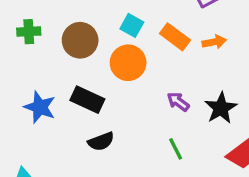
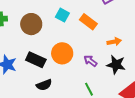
orange arrow: (214, 42) -> (114, 42), moved
orange circle: (128, 63) -> (62, 53), moved
black star: (221, 108) -> (116, 65), turned -30

